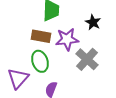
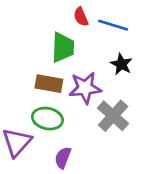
green ellipse: (40, 61) -> (47, 119), turned -60

